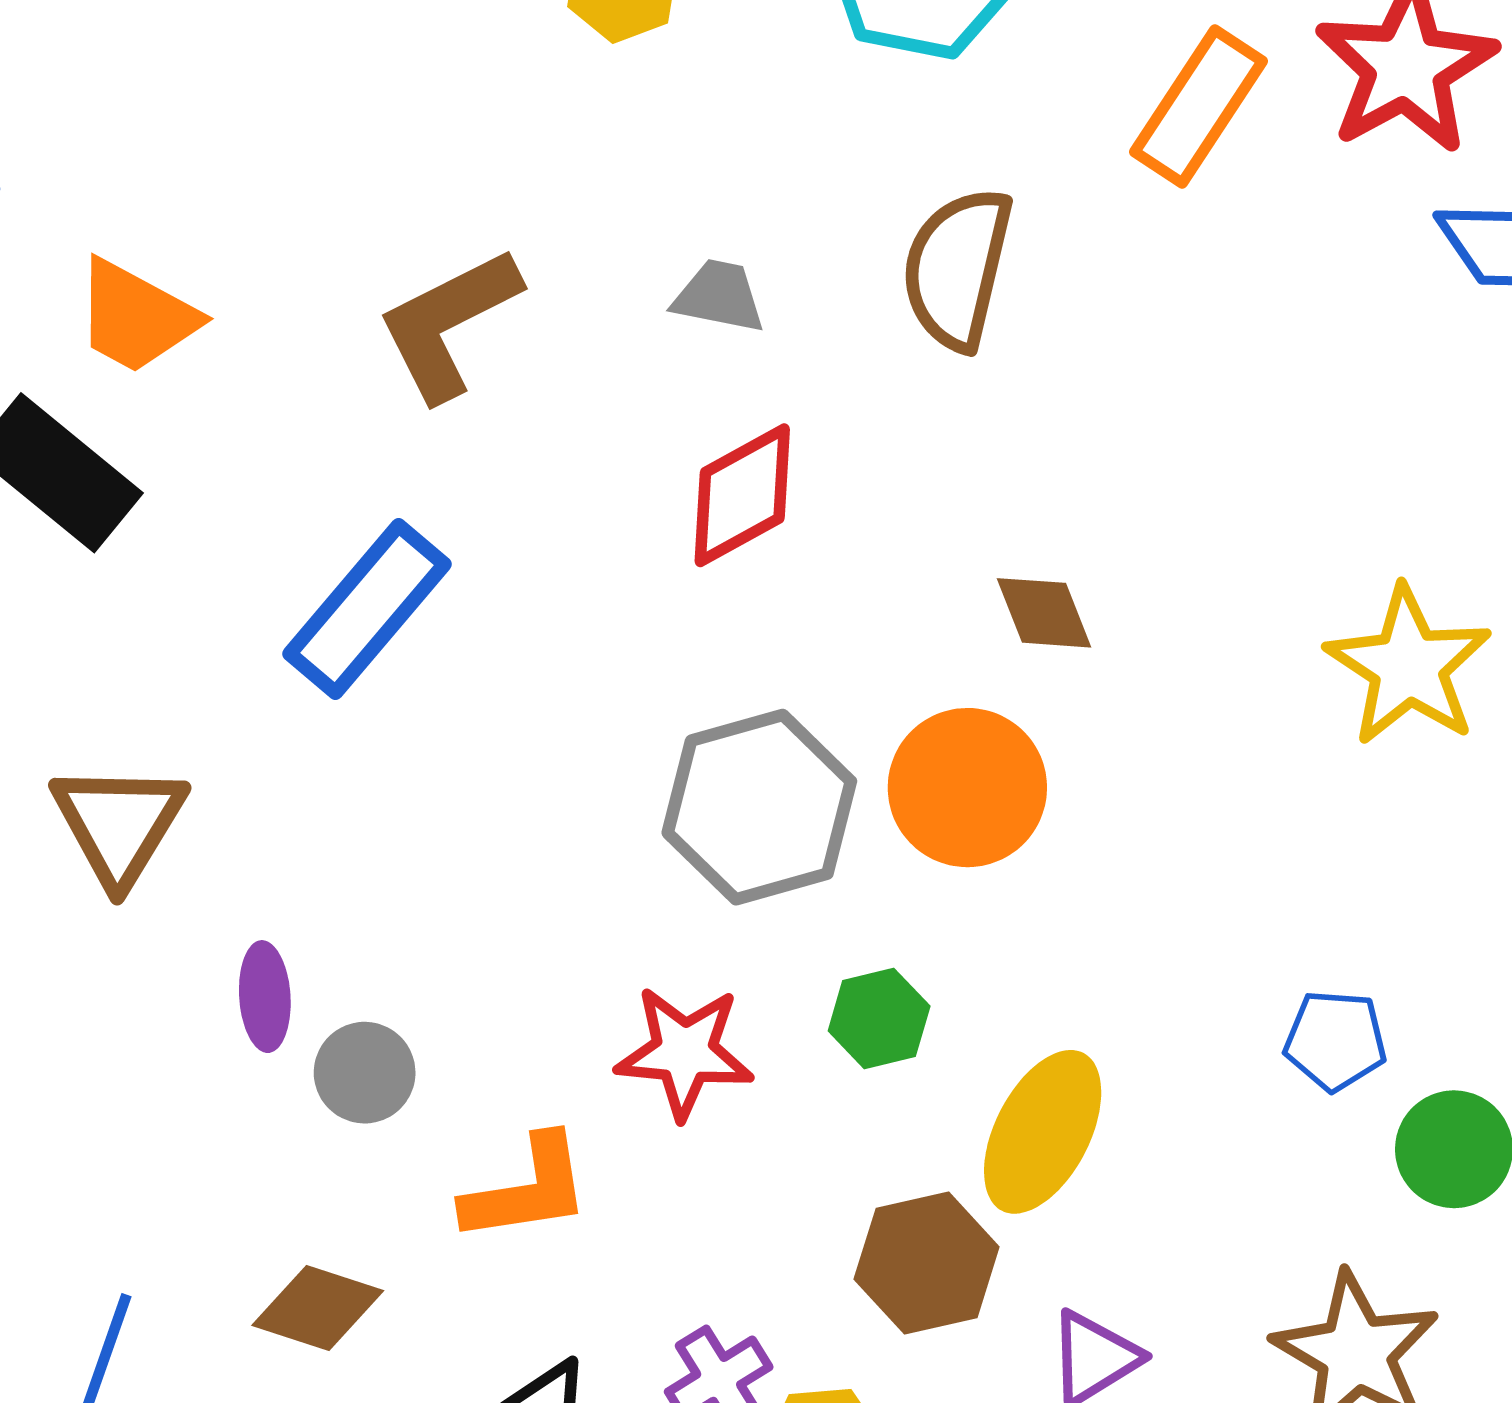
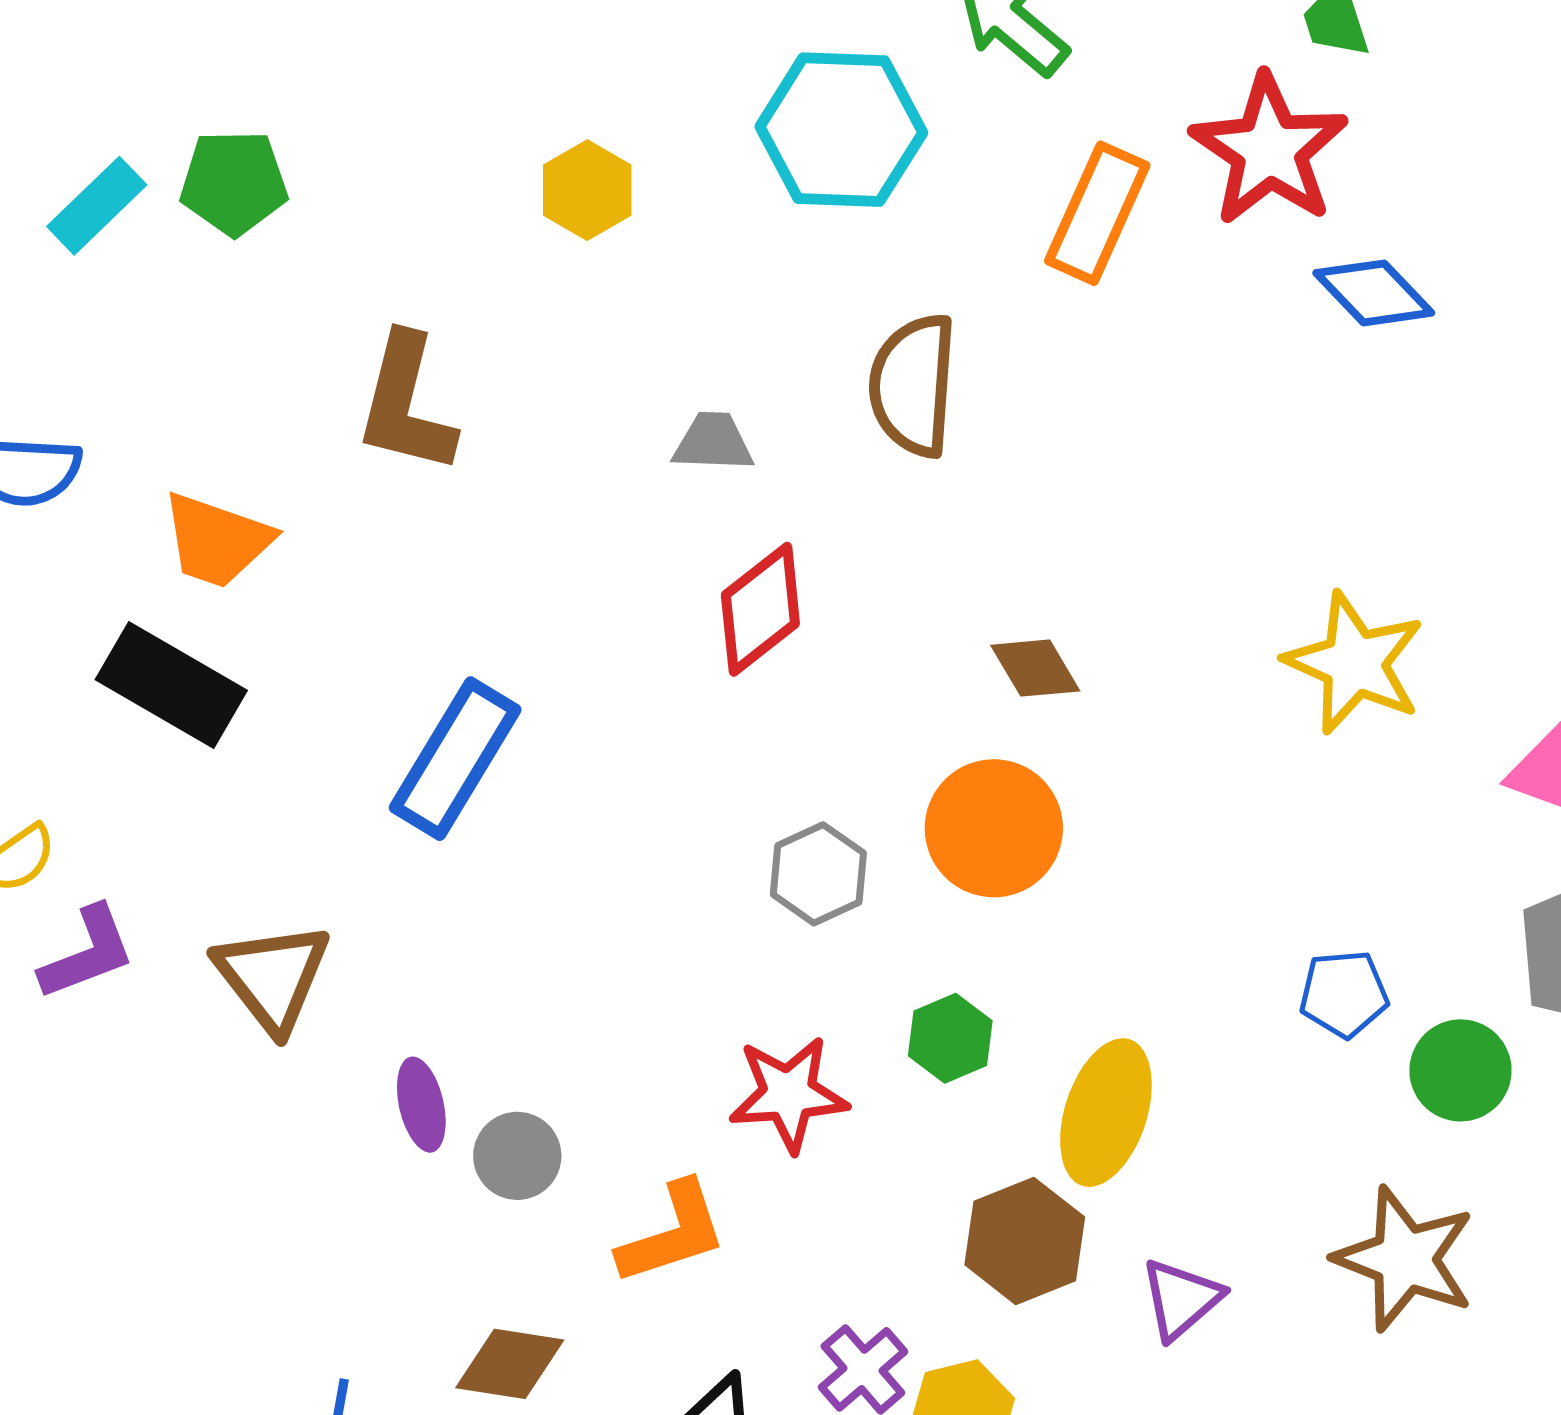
brown L-shape: (448, 324) -> (406, 404), moved, turned -40
gray hexagon: (759, 807) -> (818, 874), size x0.6

